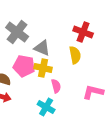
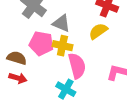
yellow semicircle: (75, 55) -> (98, 31), turned -114
pink semicircle: (56, 86) -> (77, 66), size x1.6

